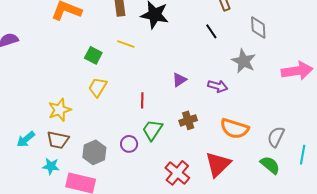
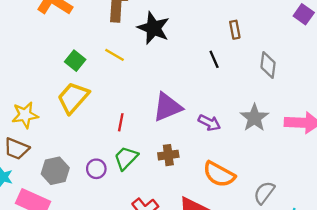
gray star: (244, 61) -> (254, 118), moved
purple triangle: (179, 80) -> (167, 107), size x1.8
yellow trapezoid: (98, 87) -> (73, 98), size x1.4

